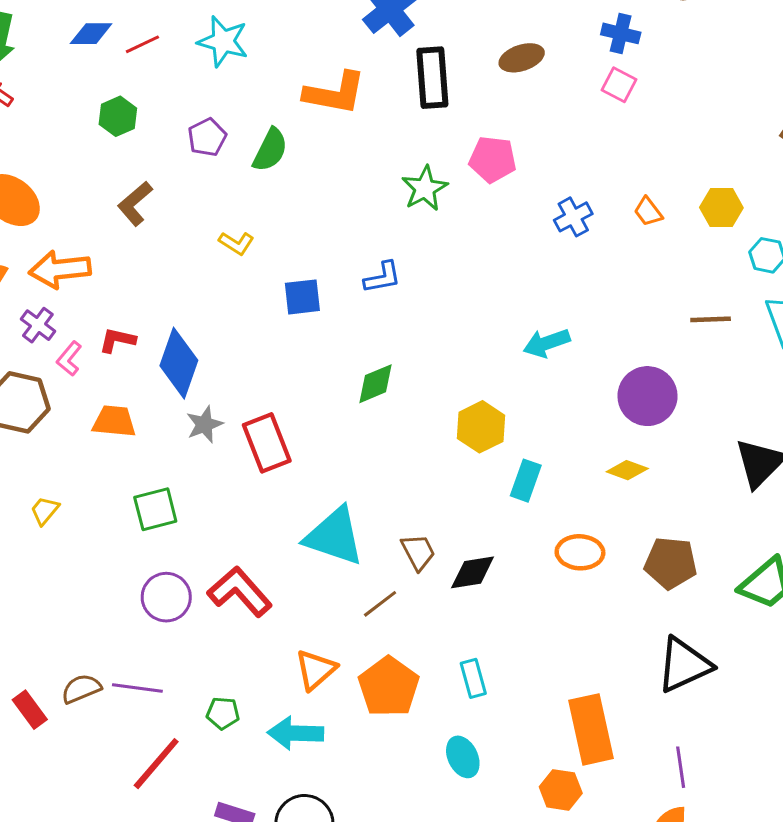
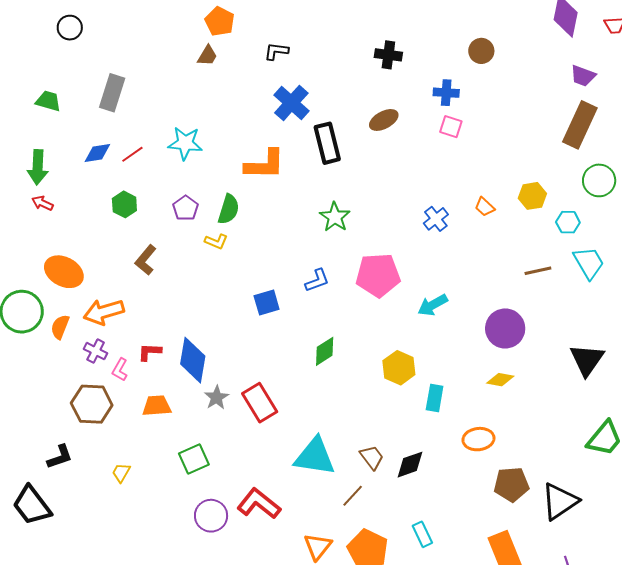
pink pentagon: (493, 159) -> (378, 275), moved, size x1.4
yellow L-shape: (236, 243) -> (216, 242), moved
brown pentagon: (671, 563) -> (511, 484), moved

